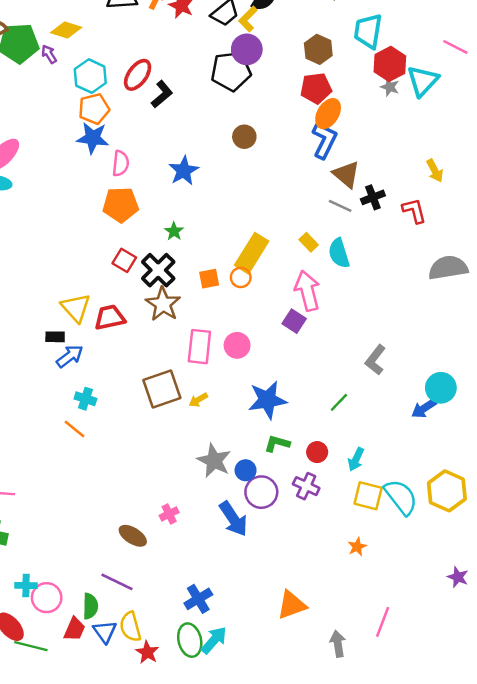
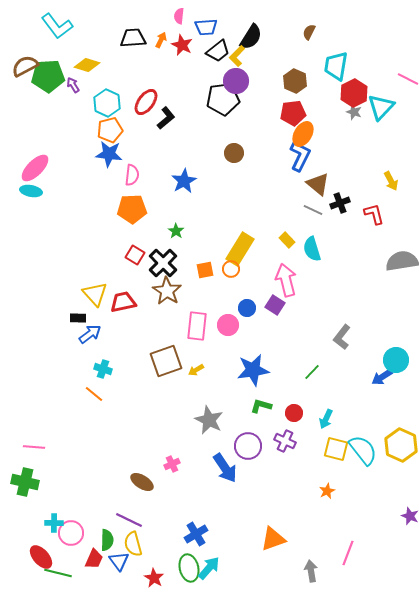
blue circle: (246, 470) -> (247, 308), moved
yellow semicircle: (130, 627) -> (133, 544), moved

